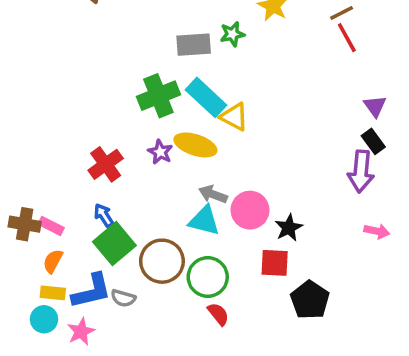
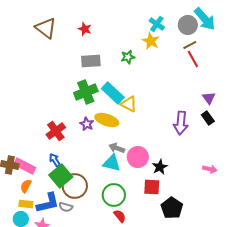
gray rectangle: (194, 45) -> (91, 61), moved
purple arrow: (361, 171) -> (181, 123), moved
pink rectangle: (51, 226) -> (25, 166), size x1.5
brown circle: (162, 261) -> (75, 186), moved

